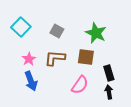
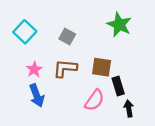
green star: (96, 33) -> (119, 25), moved
black rectangle: (109, 73) -> (118, 86), moved

